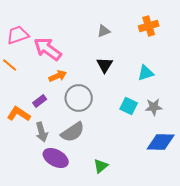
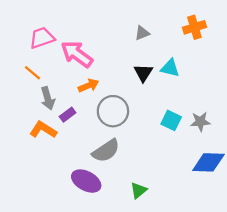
cyan triangle: (146, 73) -> (170, 68), moved, turned 30
gray arrow: (42, 132) -> (48, 98), moved

